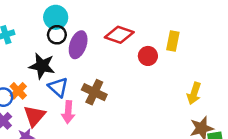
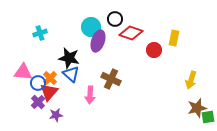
cyan circle: (56, 17) -> (91, 27), moved
black circle: (57, 35) -> (115, 19), moved
blue triangle: (58, 87) -> (71, 74), moved
red triangle: (34, 116) -> (49, 92), moved

